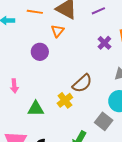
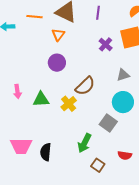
purple line: (98, 11) -> (98, 13), turned -56
purple circle: (40, 52) -> (57, 63), moved
green triangle: (36, 109) -> (41, 99), moved

